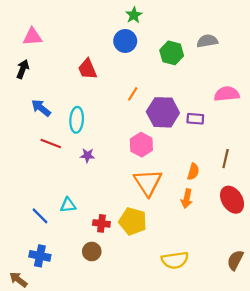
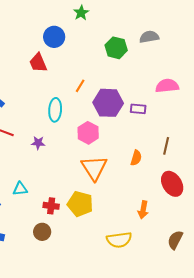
blue circle: (125, 41) -> (54, 37), moved
cyan ellipse: (77, 120) -> (55, 110), moved
orange arrow: (187, 199) -> (143, 210), moved

